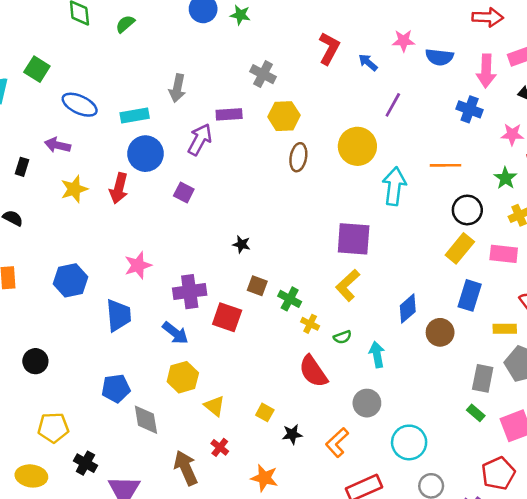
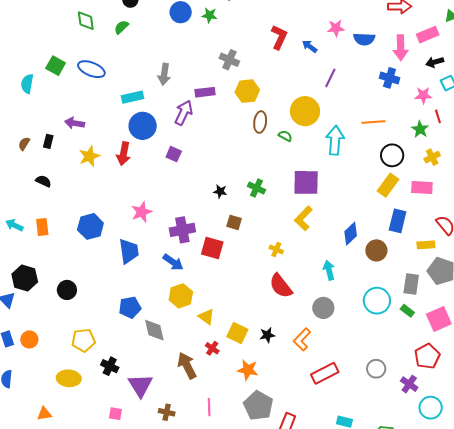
blue ellipse: (80, 105) -> (91, 69), moved
green cross: (290, 299) -> (257, 188), moved
green semicircle: (342, 337) -> (285, 136), moved, turned -128
yellow square: (265, 412) -> (237, 333), moved, size x1.5
cyan circle: (409, 442) -> (377, 301), moved

